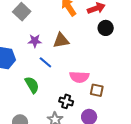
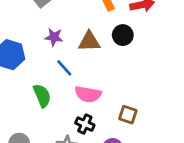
black circle: (106, 28) -> (123, 35), moved
pink semicircle: (79, 77) -> (88, 94), moved

